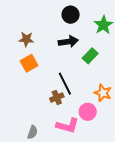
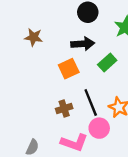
orange square: (29, 63) -> (69, 69), moved
black line: (65, 84) -> (91, 103), moved

